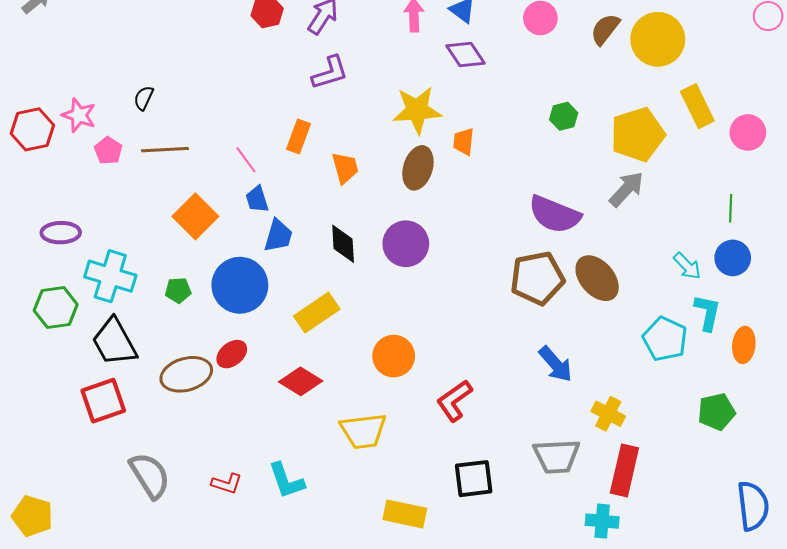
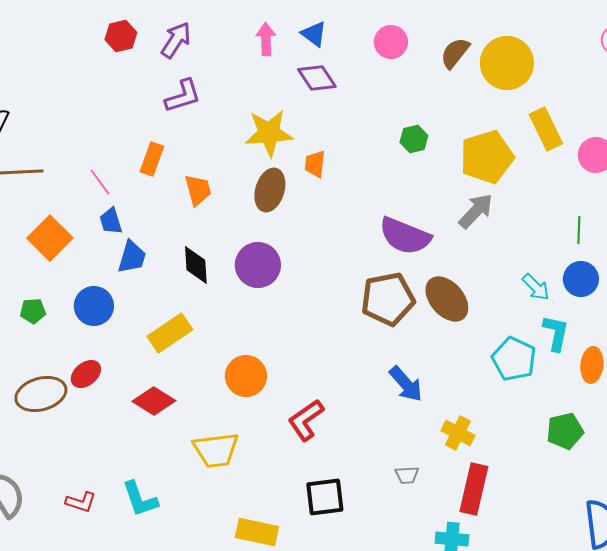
blue circle: (240, 285) -> (94, 306), size x0.7
gray trapezoid: (557, 456) -> (407, 475), size x0.5

